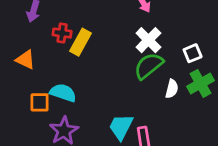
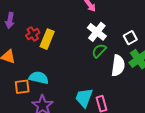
red cross: (62, 33) -> (33, 34), turned -32
green semicircle: (149, 66) -> (99, 51), size x0.7
white semicircle: (172, 89) -> (118, 66), size x1.5

